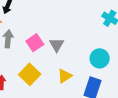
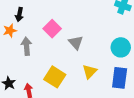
pink square: (35, 43) -> (52, 29), moved

